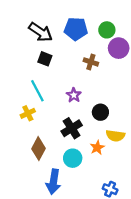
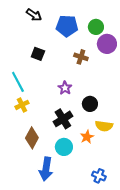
black arrow: (41, 32) -> (34, 15), moved, size x0.7
cyan line: (37, 91) -> (18, 82), moved

